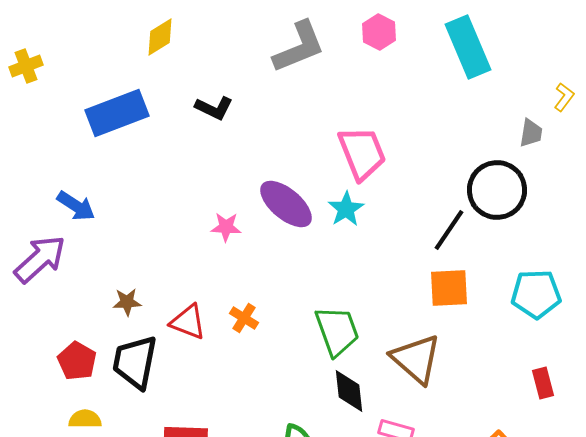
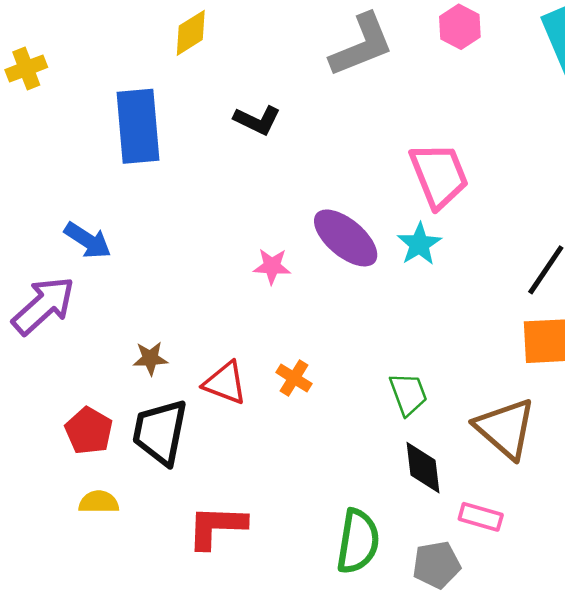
blue rectangle: (117, 113) -> (138, 126), turned -74
green trapezoid: (337, 331) -> (408, 394), size x0.7

